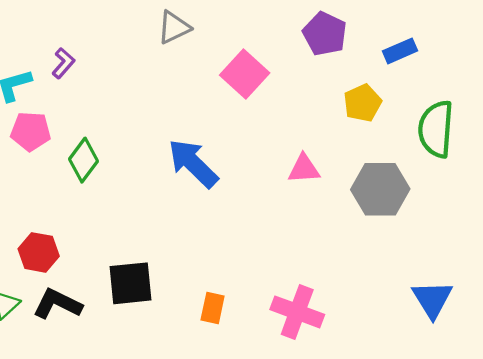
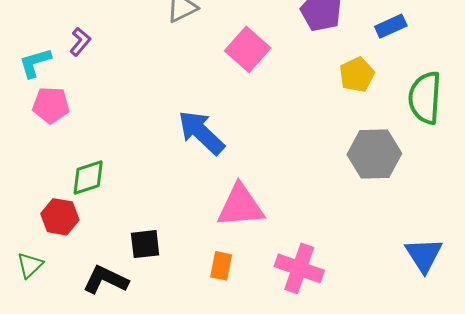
green diamond: (84, 160) -> (88, 177), moved, turned 36
pink triangle: (304, 169) -> (241, 206), moved, size x1.6
black square: (131, 283) -> (145, 244), size x0.7
black L-shape: (57, 304) -> (106, 280), moved

